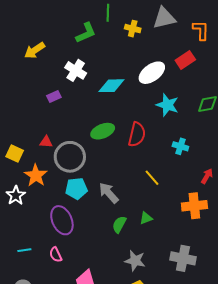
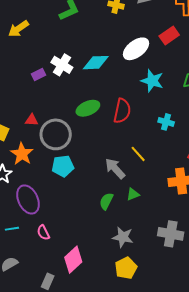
white cross: (76, 70) -> (62, 65), moved
gray arrow: (109, 193) -> (115, 169), moved
purple ellipse: (62, 220) -> (28, 199), moved

